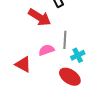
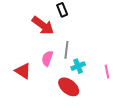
pink semicircle: (46, 50) -> (47, 58), turned -56

